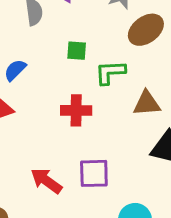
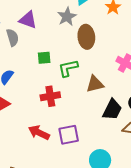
brown ellipse: (146, 30) -> (86, 37), turned -50
red arrow: (46, 181) -> (39, 133), moved

